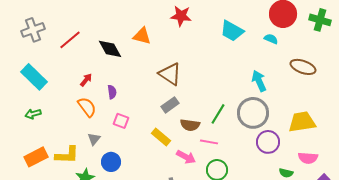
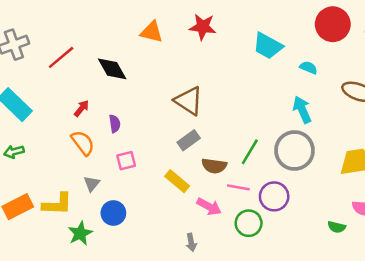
orange triangle: (142, 36) -> (152, 32), moved
cyan semicircle: (271, 39) -> (309, 68), moved
pink square: (121, 121) -> (126, 161), turned -35
purple circle: (268, 142) -> (274, 196), moved

